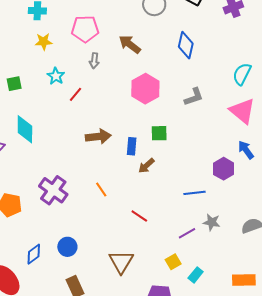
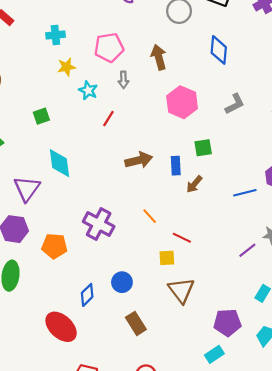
brown arrow: (130, 44) -> (159, 57), turned 45
cyan star: (56, 76) -> (88, 90), moved
blue line: (194, 193) -> (245, 193), moved
red line: (139, 216) -> (182, 238), moved
yellow square: (173, 262) -> (167, 258), moved, turned 35

